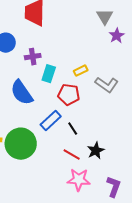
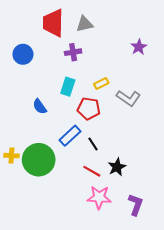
gray triangle: (105, 17) -> (85, 24), moved, turned 48
purple cross: (33, 57) -> (73, 52), moved
blue semicircle: (22, 93) -> (40, 106), size x0.6

